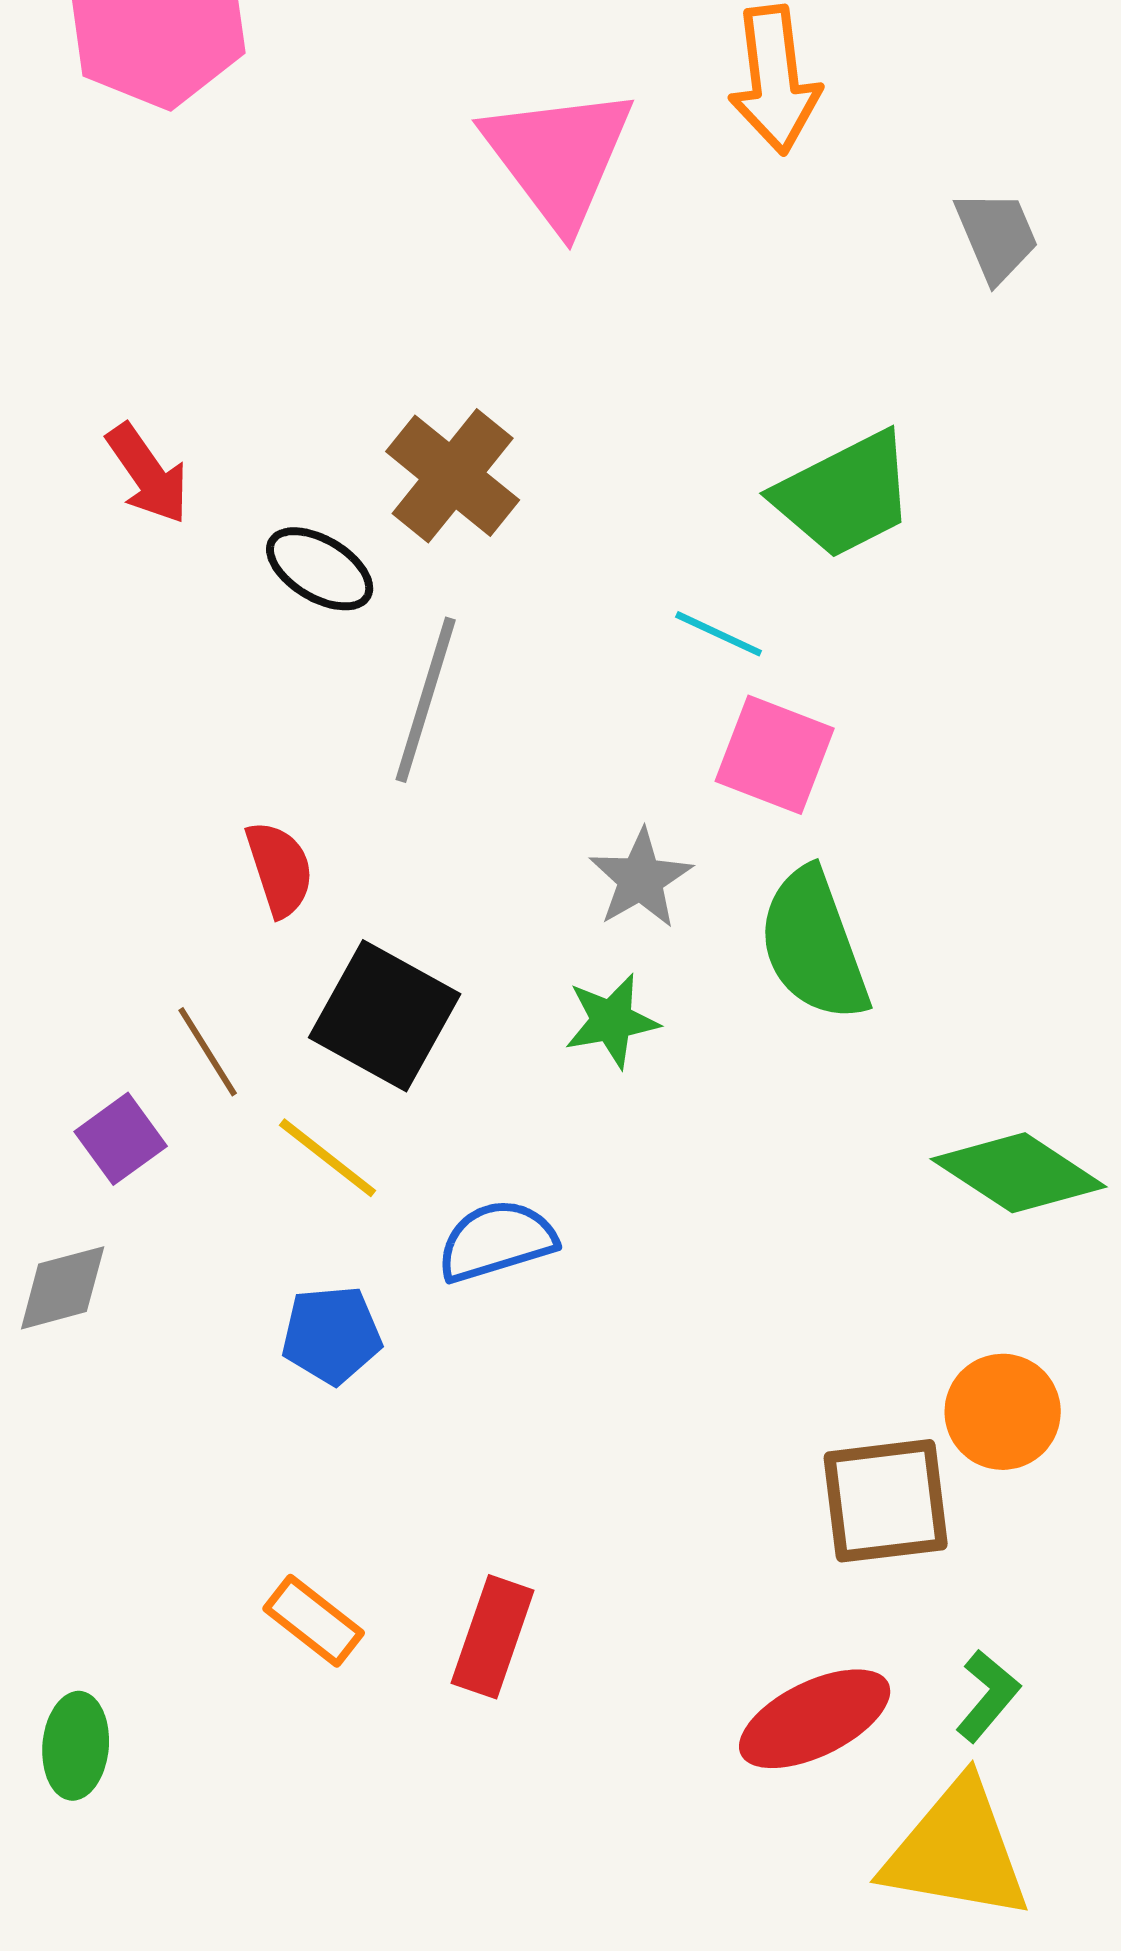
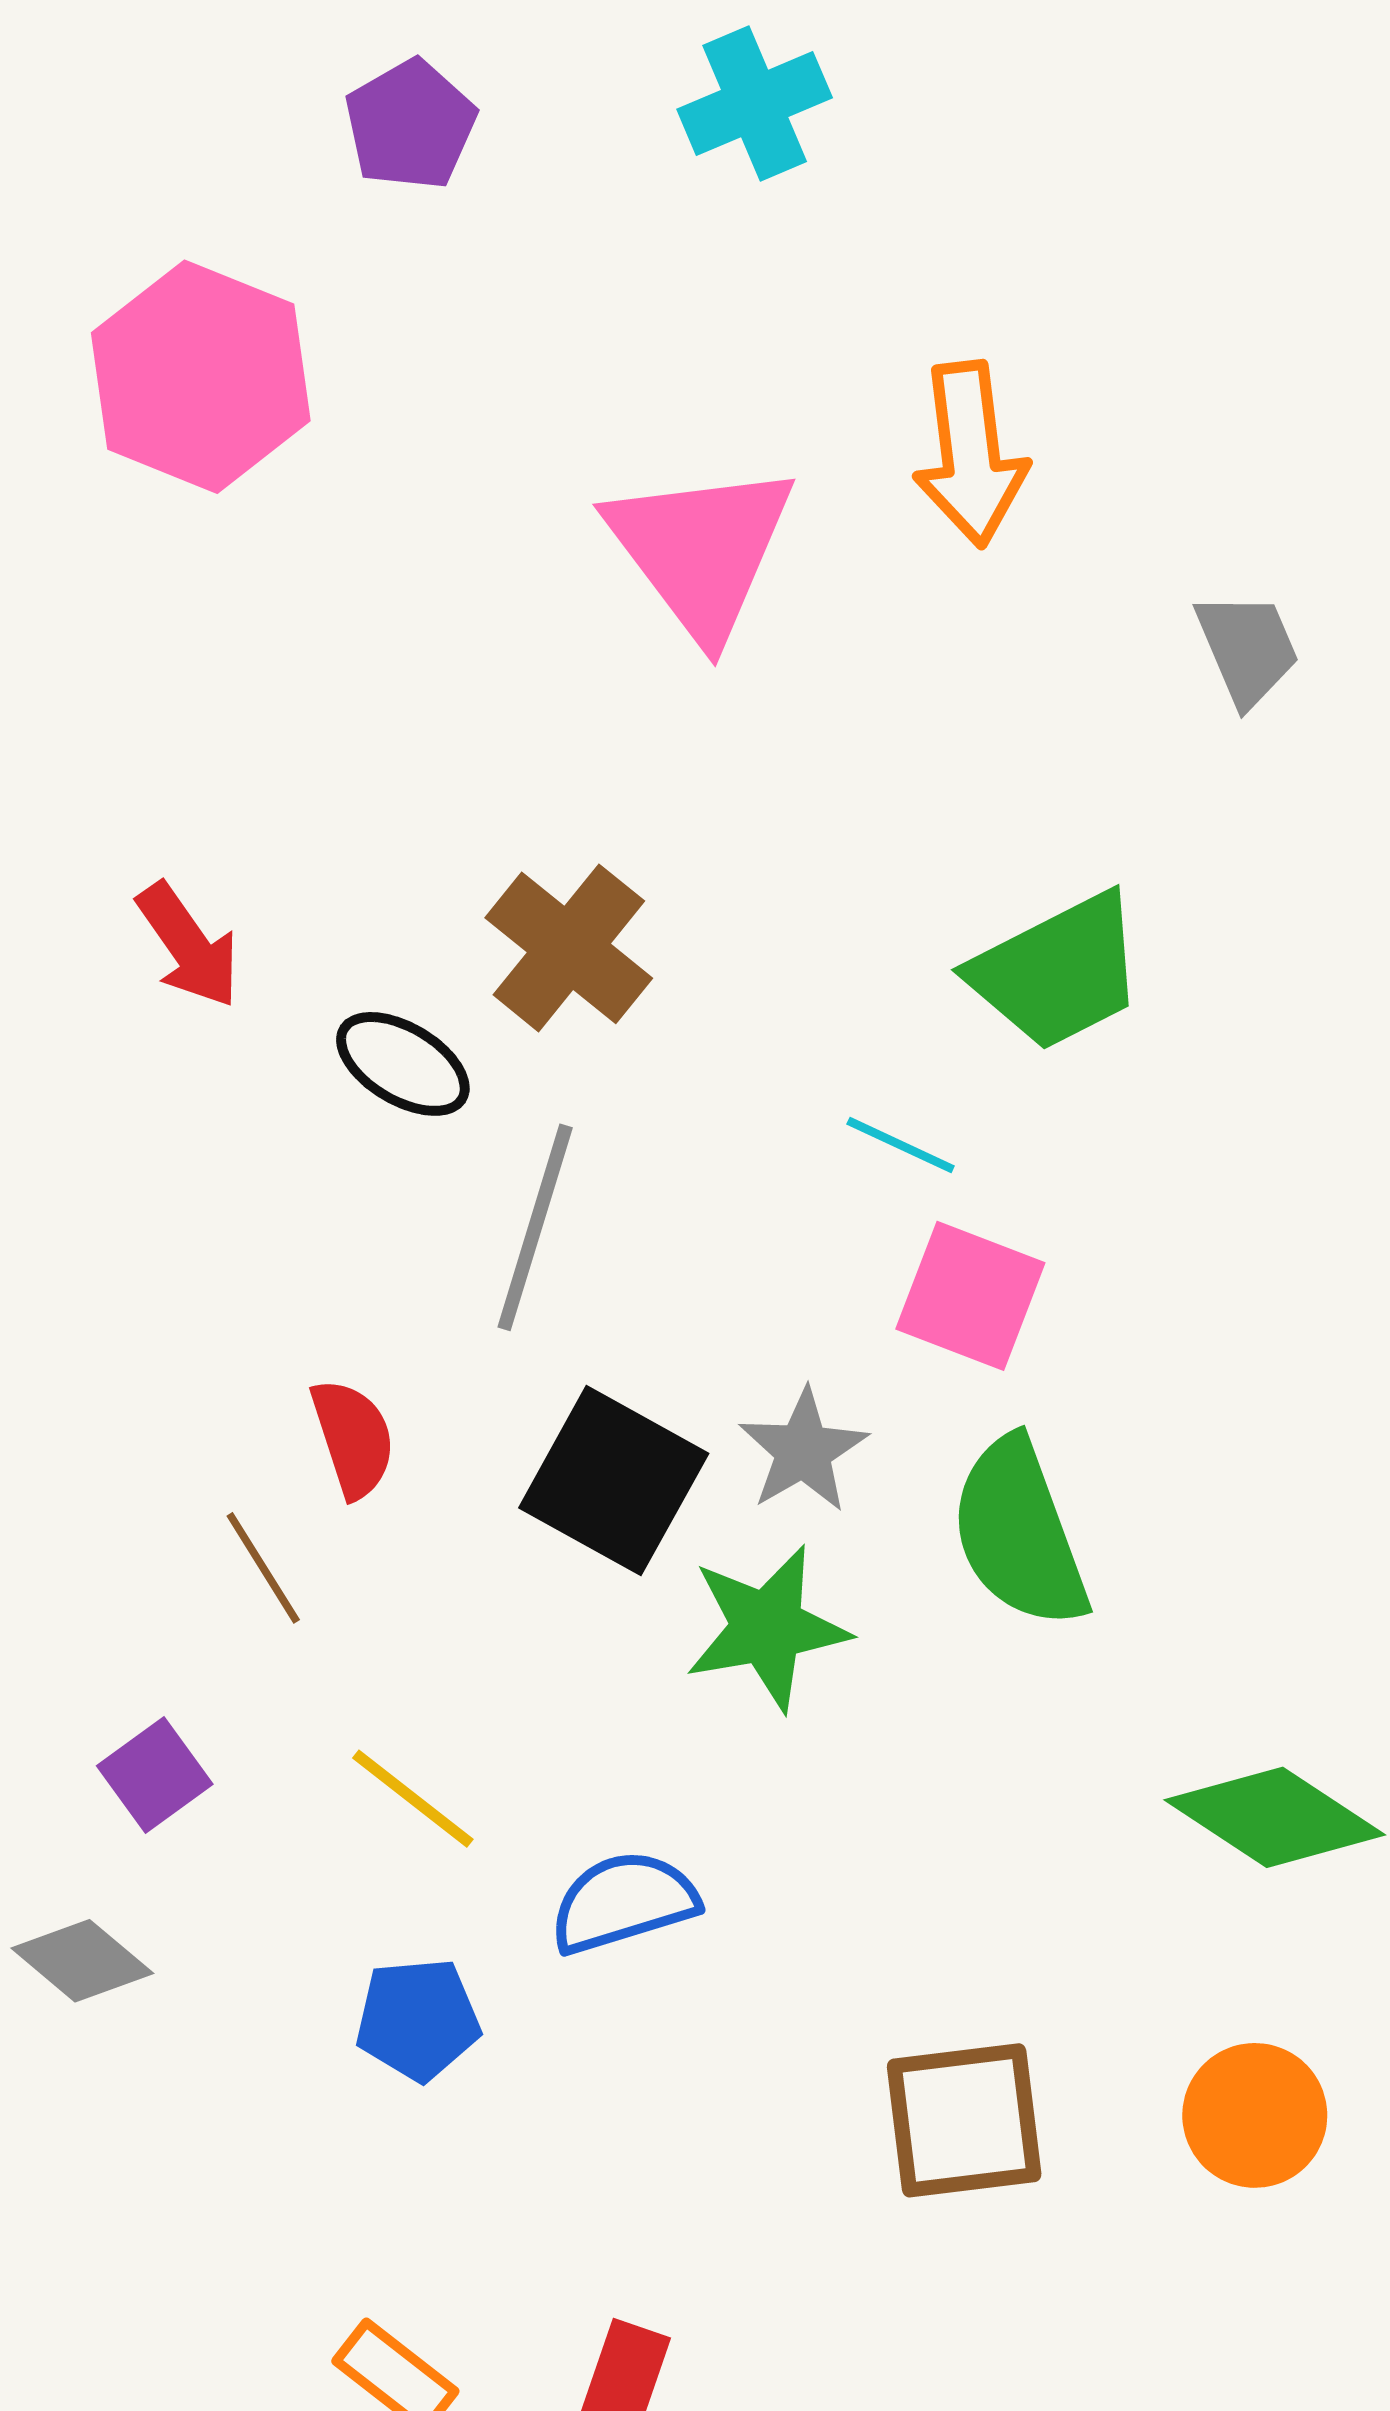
black square: (385, 1016) -> (614, 1481), moved
green star: (612, 1021) -> (767, 1628), size x1.4
brown line: (208, 1052) -> (263, 1568), moved
gray diamond: (63, 1288) -> (82, 1961), turned 55
brown square: (886, 1501) -> (964, 2120), moved

